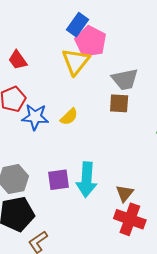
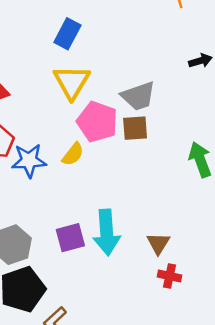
pink pentagon: (91, 42) -> (97, 122), moved
red cross: (130, 219) -> (170, 276), size x0.6

